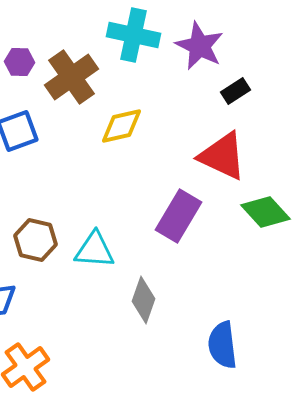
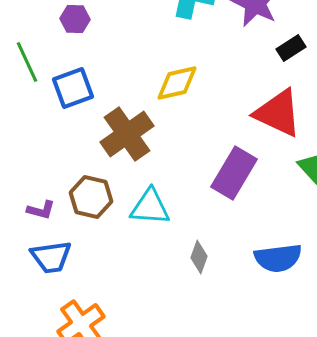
brown cross: (72, 77) -> (127, 134), moved
gray diamond: (144, 300) -> (199, 257), size x0.7
blue semicircle: (222, 345) -> (278, 258), moved, turned -90

